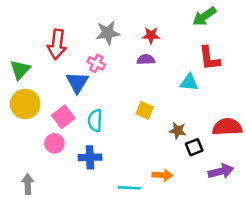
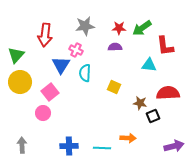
green arrow: (204, 16) -> (142, 28), moved
cyan semicircle: (95, 121) -> (85, 73), moved
red semicircle: (227, 127) -> (168, 93), moved
blue cross: (90, 157) -> (69, 146), moved
purple arrow: (221, 171) -> (174, 146), moved

